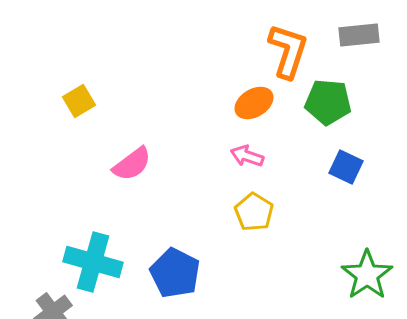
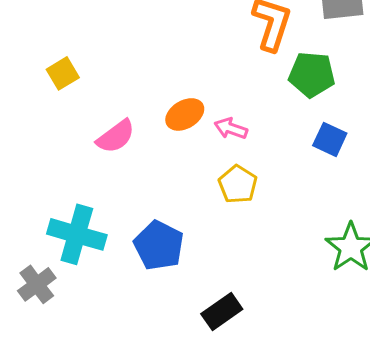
orange ellipse: (254, 103) -> (185, 114), moved

